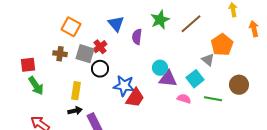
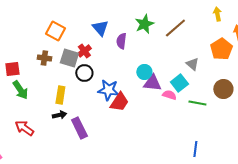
orange pentagon: (222, 45) -> (221, 49), moved
pink semicircle: (184, 99) -> (169, 95), moved

